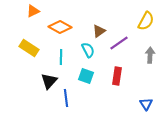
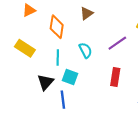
orange diamond: (60, 27) -> (57, 27), turned 70
brown triangle: (99, 31) -> (86, 13), moved
cyan square: (86, 76) -> (70, 77), moved

